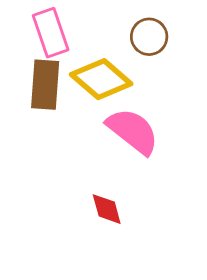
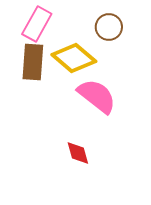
pink rectangle: (51, 33) -> (37, 24), turned 48

